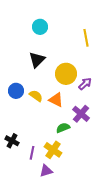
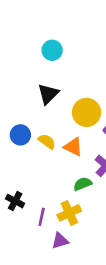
yellow cross: (53, 150) -> (69, 213), turned 30

